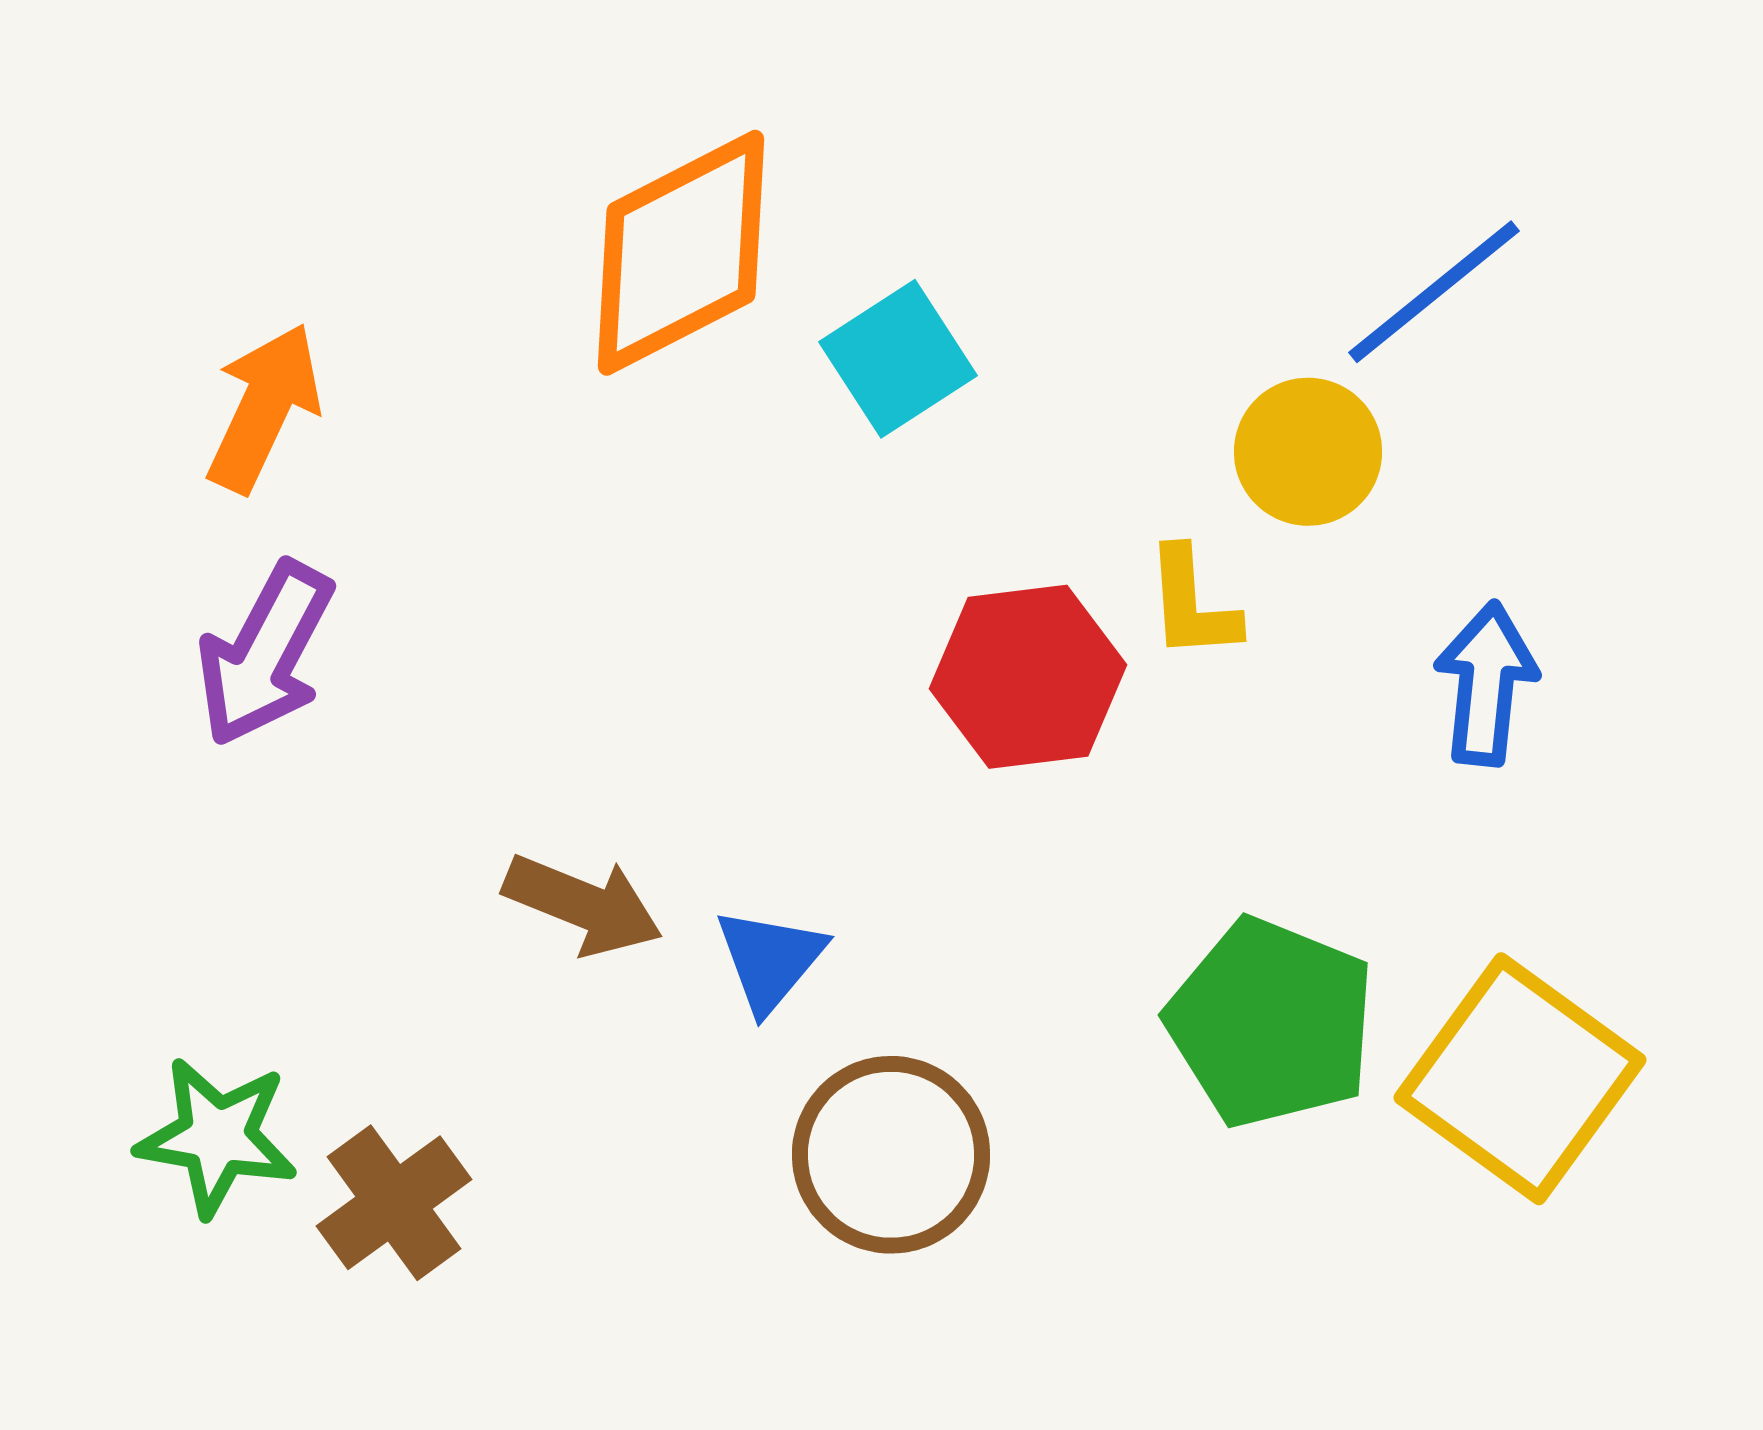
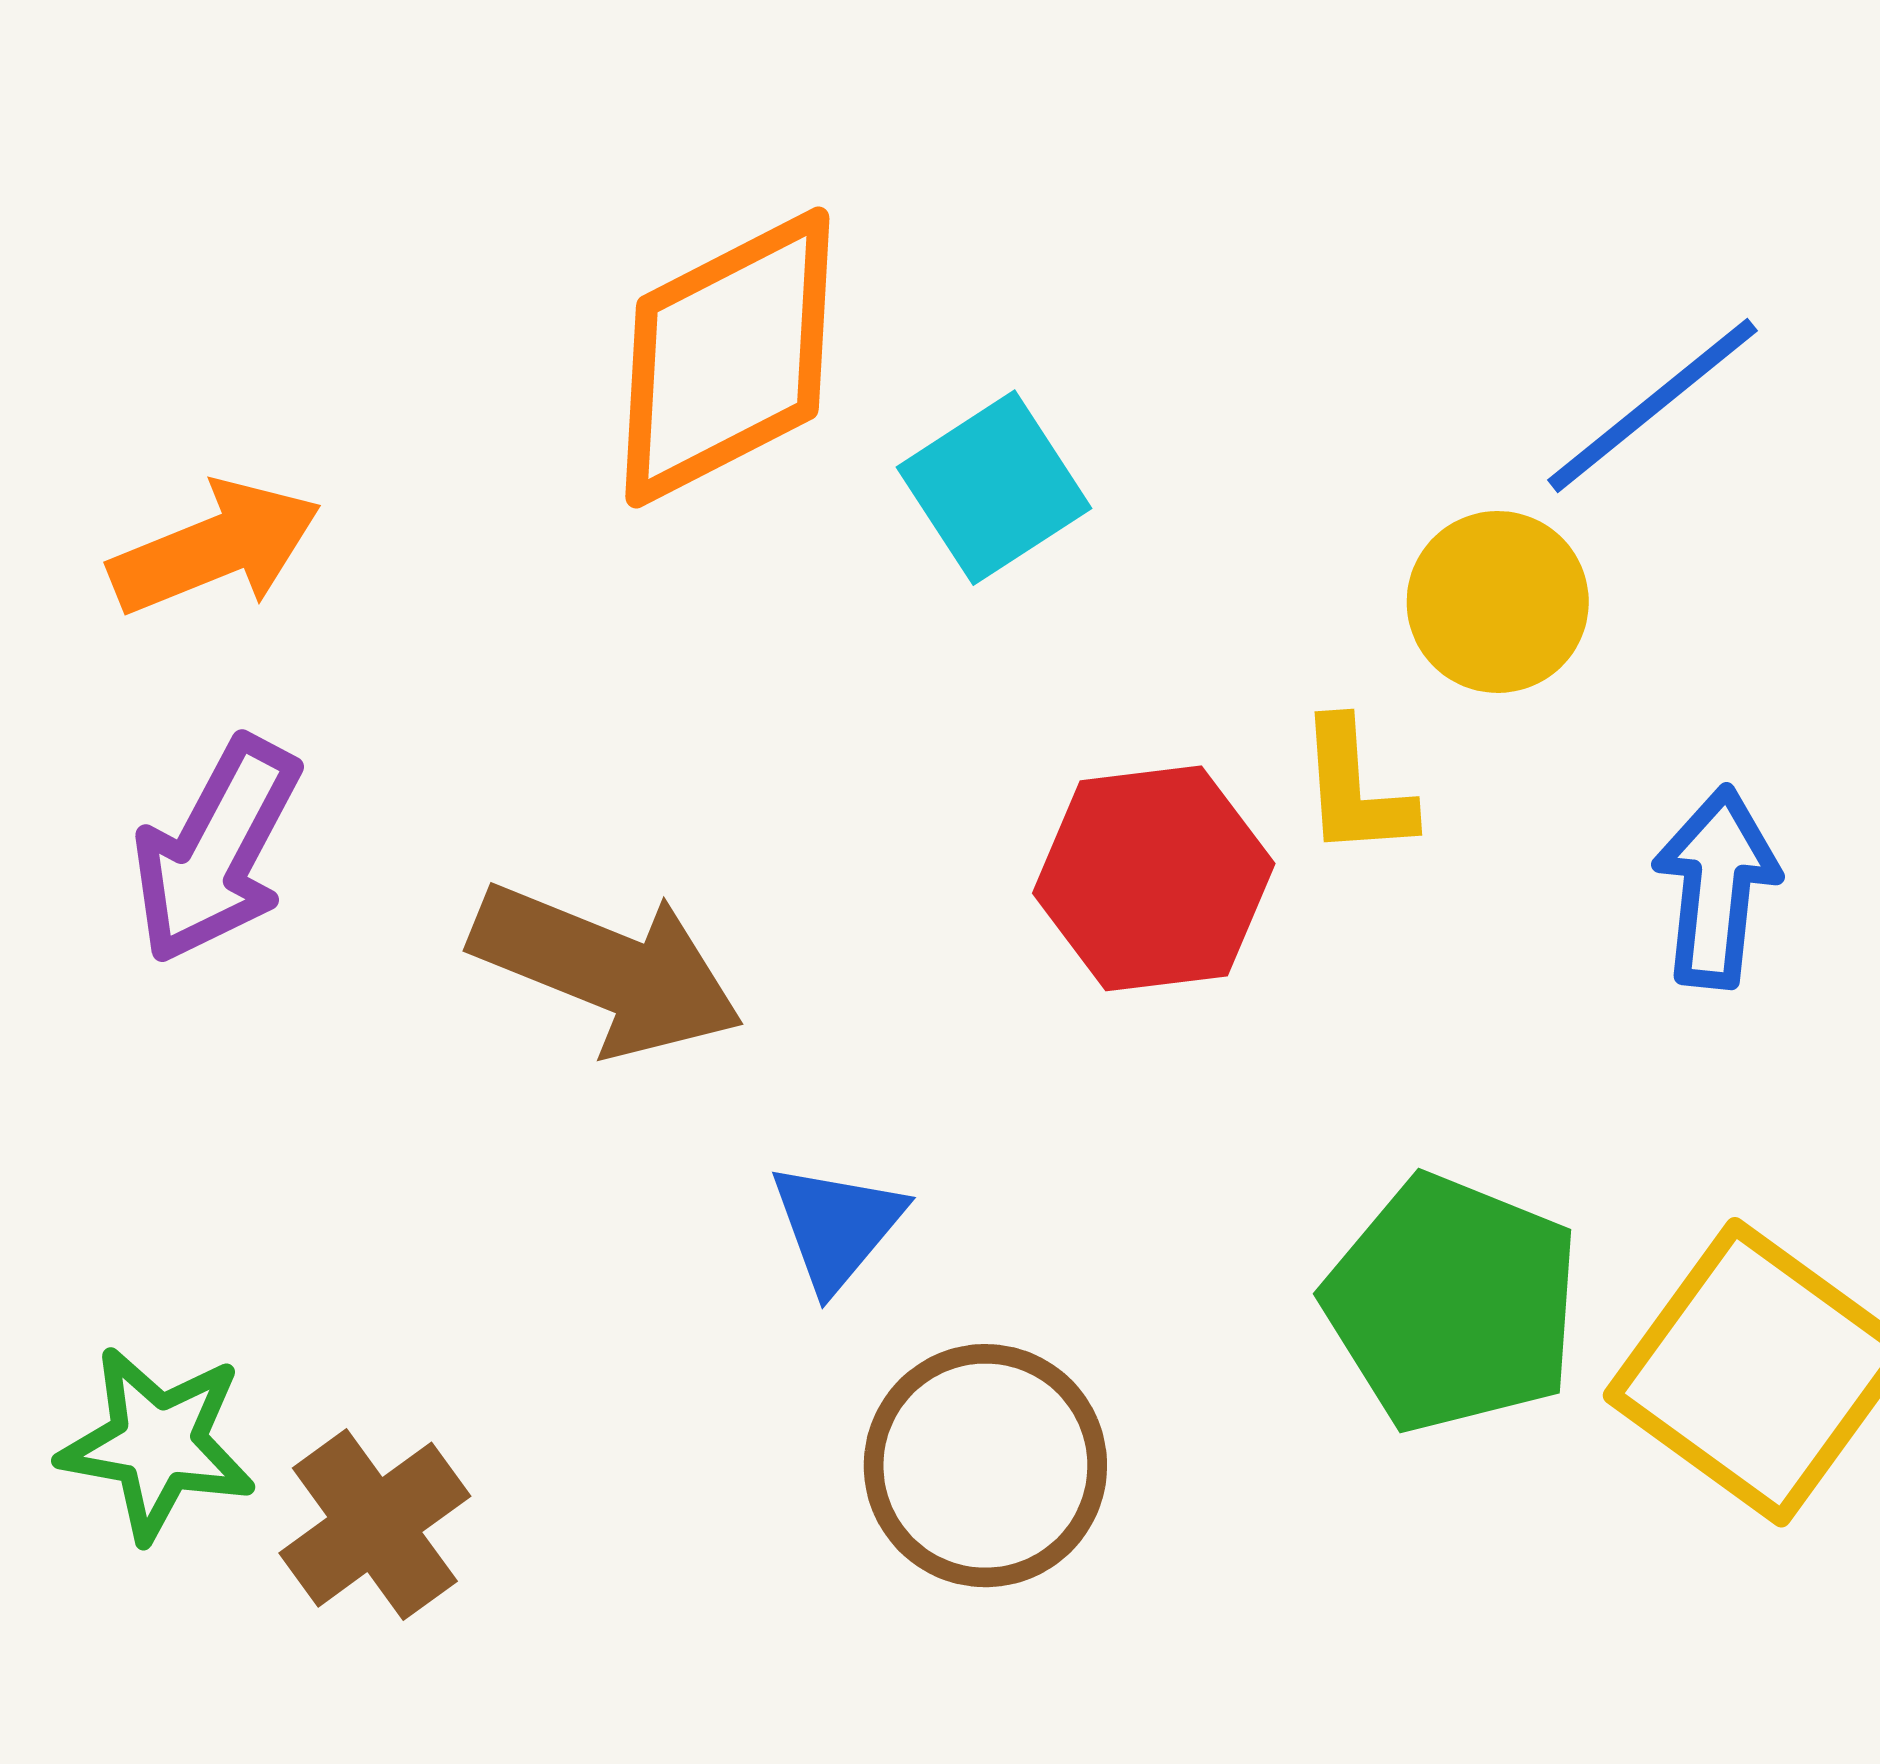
orange arrow: (264, 408) -> (215, 548), turned 43
brown arrow: (583, 905) -> (607, 969), moved, size x1.4

